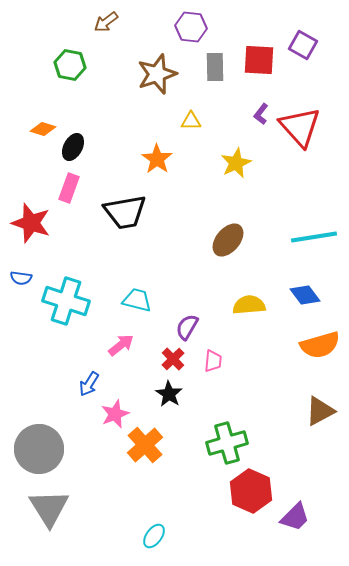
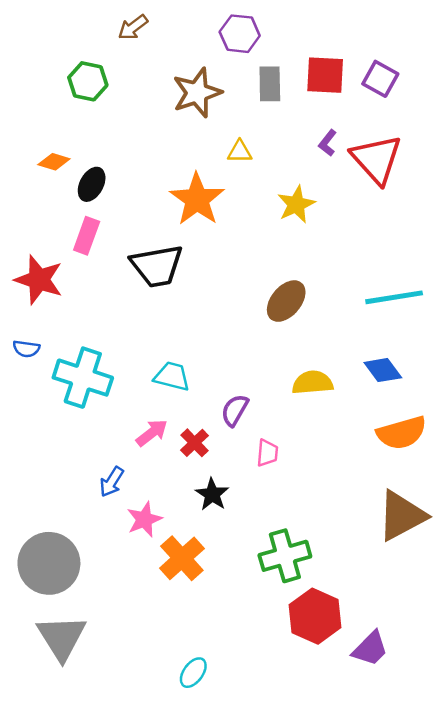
purple square: (303, 45) -> (380, 79), moved
orange star: (157, 159) -> (197, 199), size x1.4
red cross: (173, 359) -> (195, 443), moved
brown triangle: (320, 411) -> (402, 516), size x1.4

